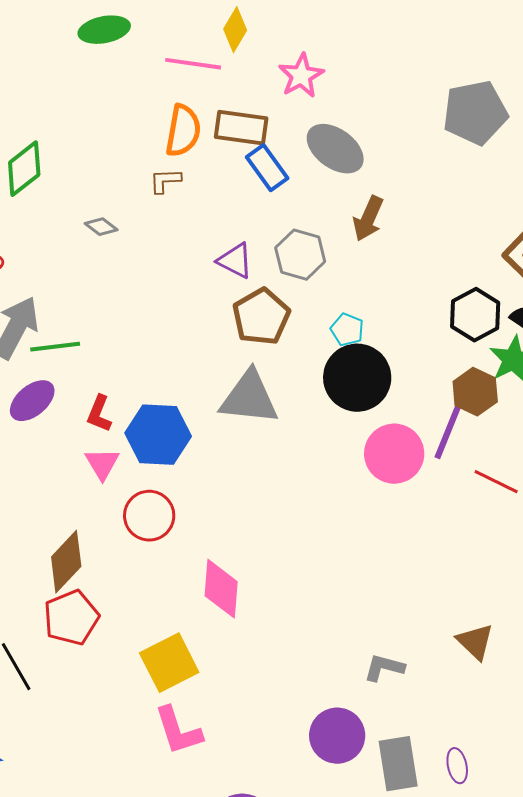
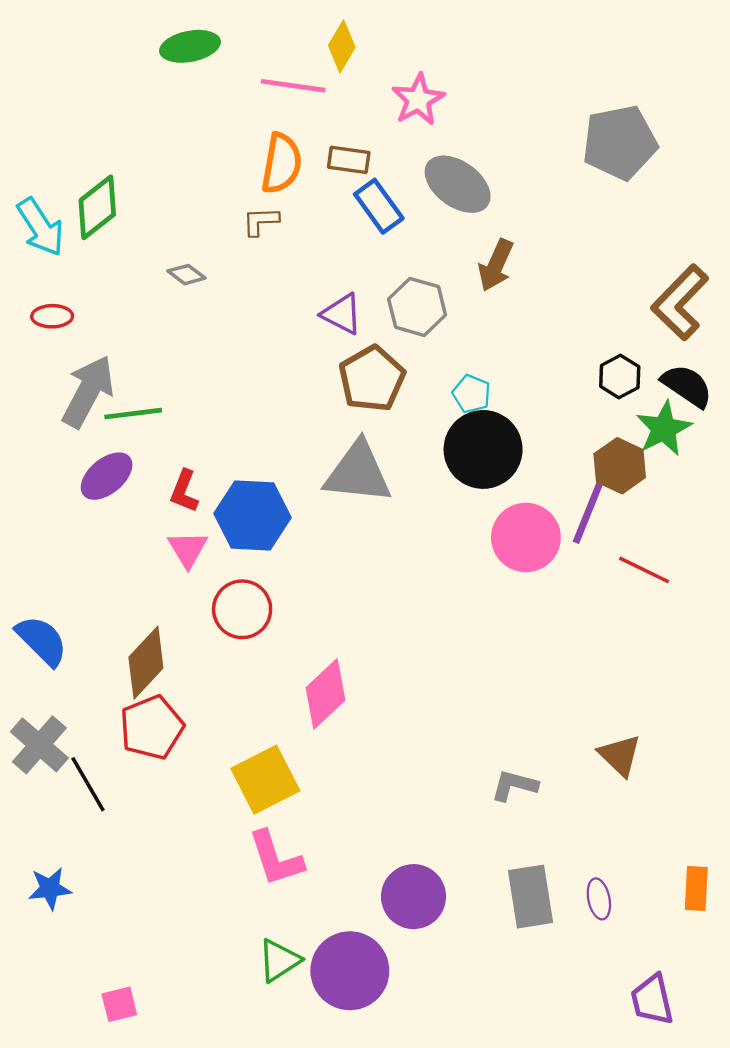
brown rectangle: (241, 128) -> (349, 160), size x0.7
black hexagon: (475, 315) -> (620, 376), size x0.7
pink diamond: (221, 589) -> (326, 694), turned 42
purple circle: (337, 736) -> (414, 897), moved

